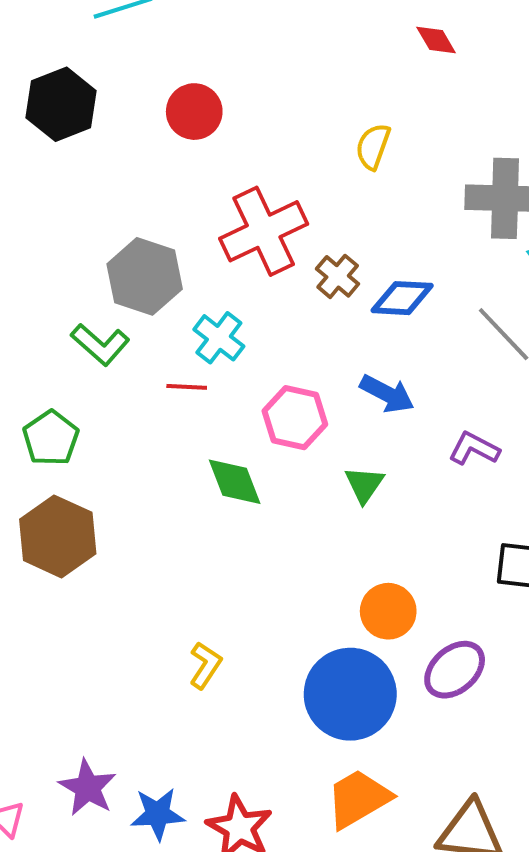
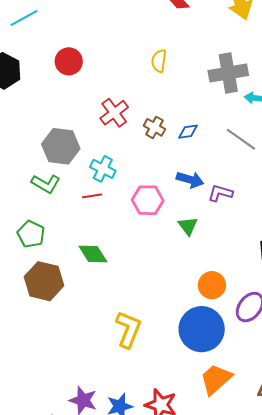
red cross: (264, 231) -> (114, 113), size x0.7
blue diamond: (402, 298) -> (188, 132), size x0.7
purple L-shape: (474, 449) -> (220, 193), moved
green diamond: (235, 482) -> (93, 254), moved
yellow L-shape: (205, 665) -> (128, 329), size x1.6

